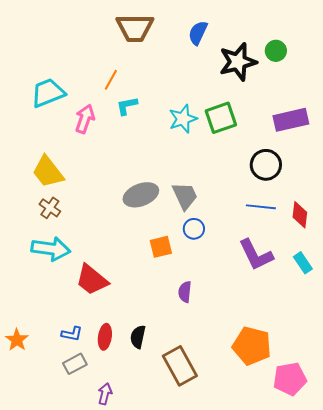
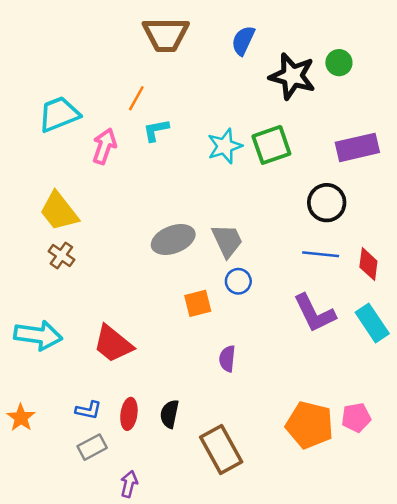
black star: (238, 62) -> (292, 76), turned 30
cyan arrow: (51, 249) -> (38, 335), moved
cyan rectangle: (303, 263) -> (372, 323), size x1.4
pink pentagon: (290, 379) -> (356, 418), moved, size x0.7

